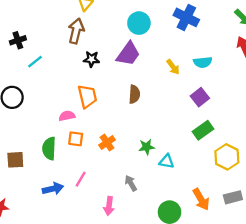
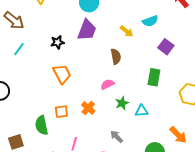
brown arrow: (76, 31) -> (14, 20), moved, turned 130
cyan line: (35, 62) -> (19, 49), moved
brown semicircle: (134, 94) -> (116, 56), moved
purple square: (200, 97) -> (166, 47), moved
pink semicircle: (67, 116) -> (107, 84), moved
green rectangle: (203, 130) -> (154, 77), moved, turned -30

